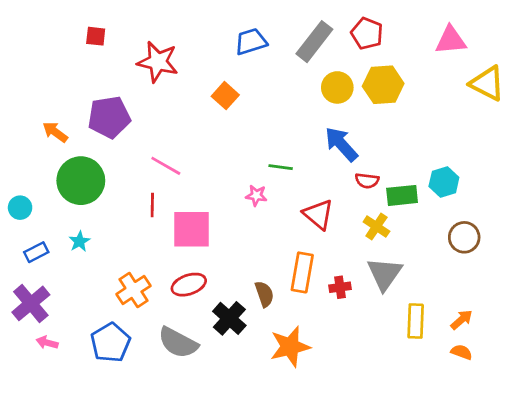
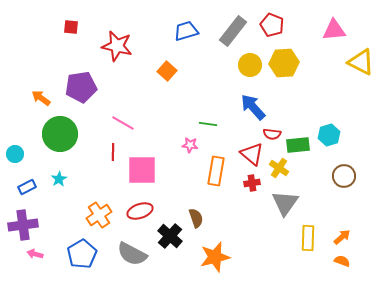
red triangle: (318, 214) -> (252, 154), moved
orange rectangle: (302, 272) -> (216, 171), moved
red cross: (340, 287) -> (252, 183), moved
purple cross: (31, 303) -> (23, 225), turned 32

